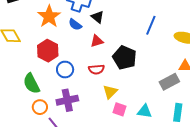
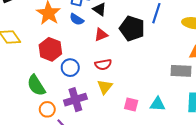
black pentagon: (125, 58) -> (132, 28), moved
gray rectangle: (169, 82) -> (181, 71), turned 36
yellow triangle: (110, 92) -> (105, 87), moved

